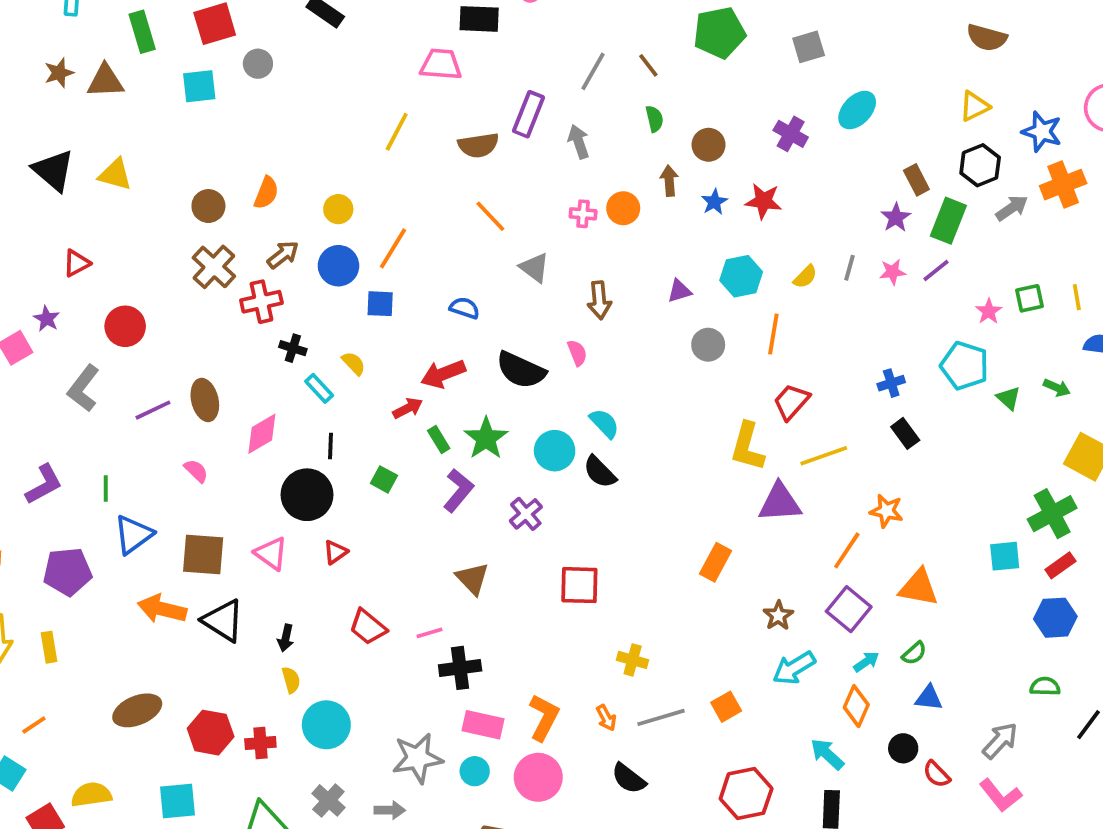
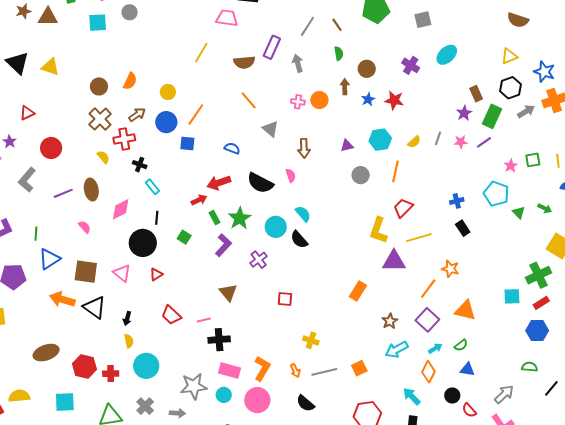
yellow semicircle: (354, 363) -> (103, 157), moved
red square: (579, 585) -> (285, 299), size x0.7

